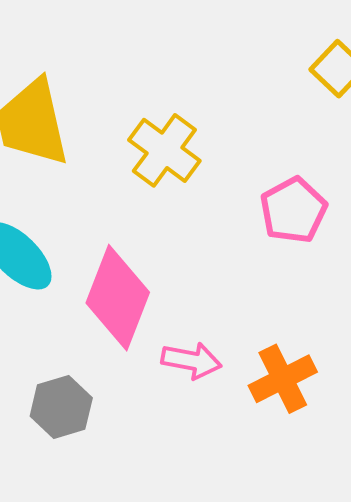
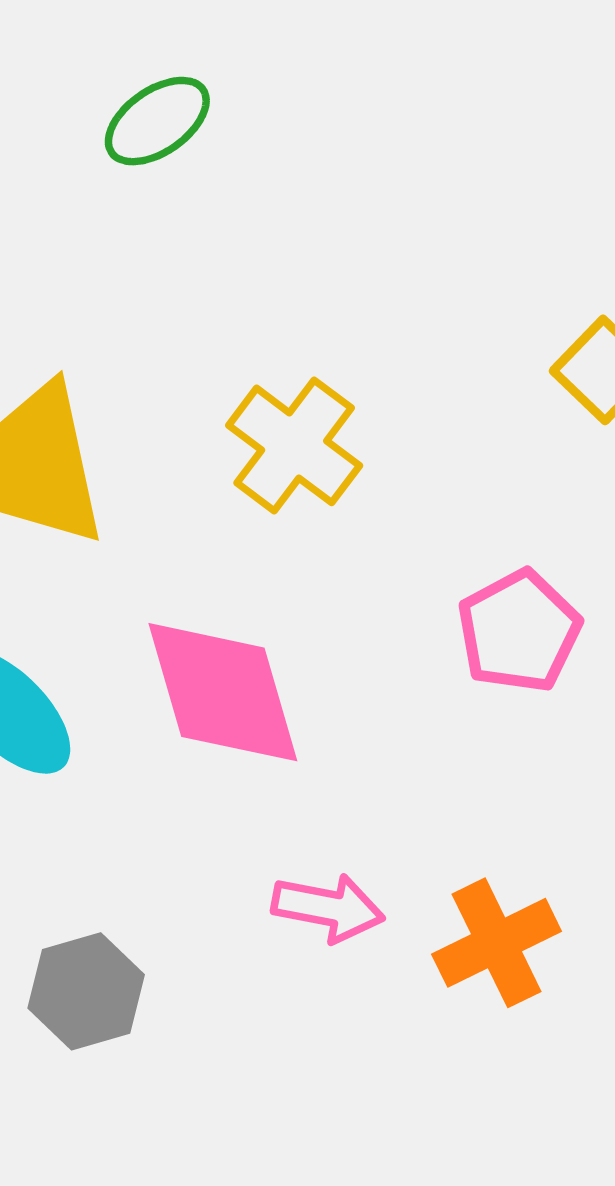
yellow cross: (164, 150) -> (294, 445), moved
pink diamond: (118, 298) -> (223, 692), moved, turned -38

